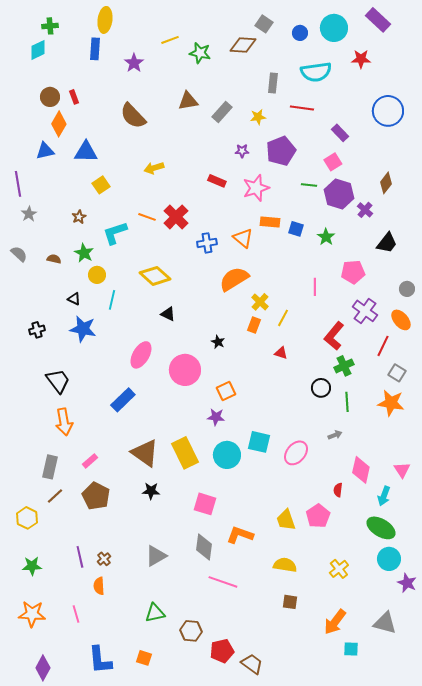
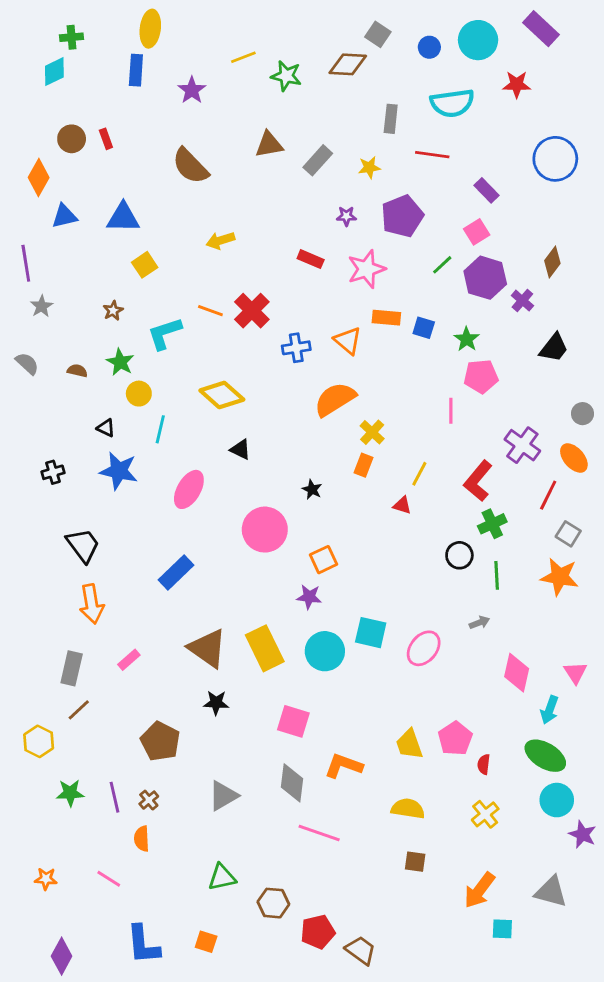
orange diamond: (59, 124) -> (39, 177), moved
green line: (309, 185) -> (442, 265), turned -49
pink pentagon: (353, 272) -> (481, 376), moved
yellow line: (283, 318) -> (419, 474), moved
pink ellipse: (141, 355) -> (189, 489), moved
red semicircle: (338, 490) -> (484, 764), moved
brown pentagon: (96, 496) -> (160, 741), moved
green star: (32, 566) -> (70, 793), moved
orange star: (32, 614) -> (46, 879), size x0.6
pink line: (76, 614) -> (109, 879), turned -42

